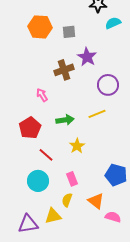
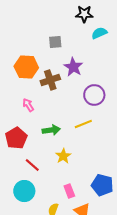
orange hexagon: (40, 27) -> (26, 67), moved
pink rectangle: (72, 179) -> (69, 191), moved

